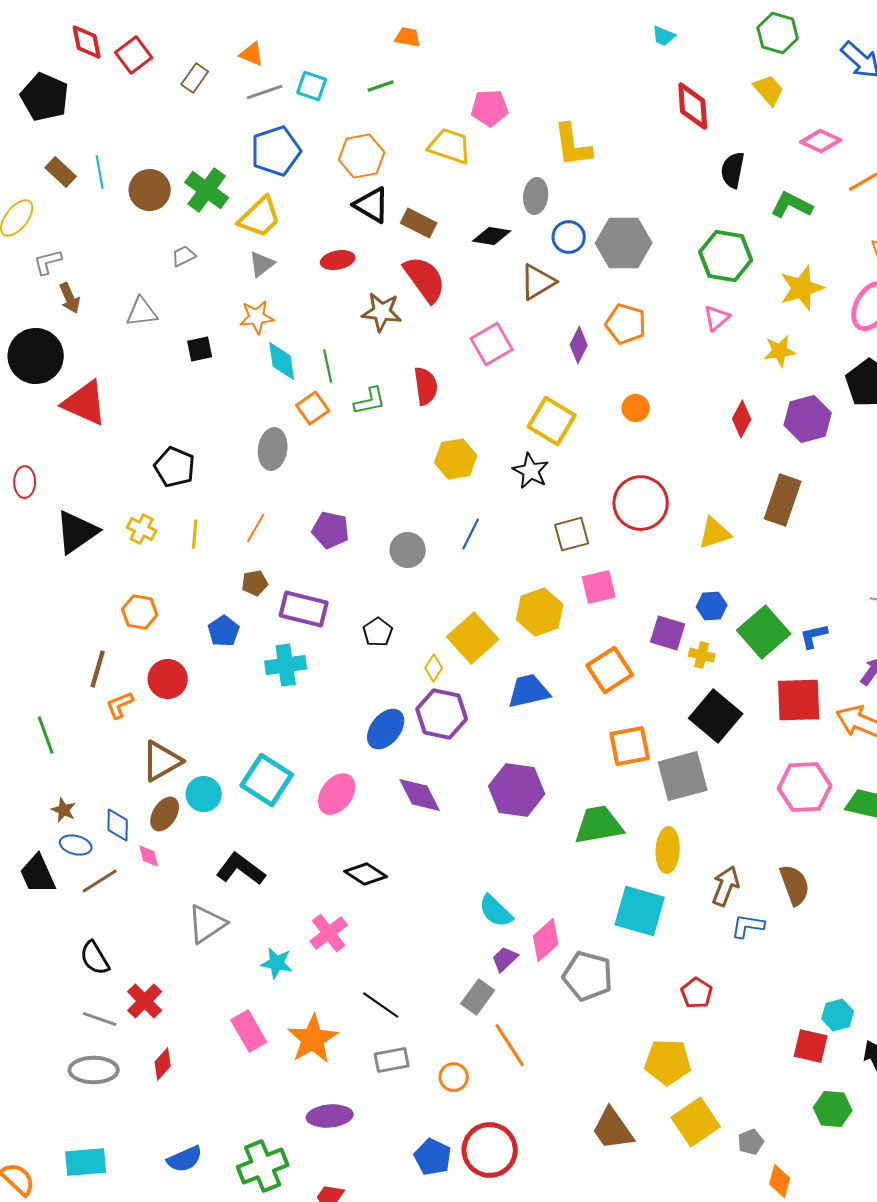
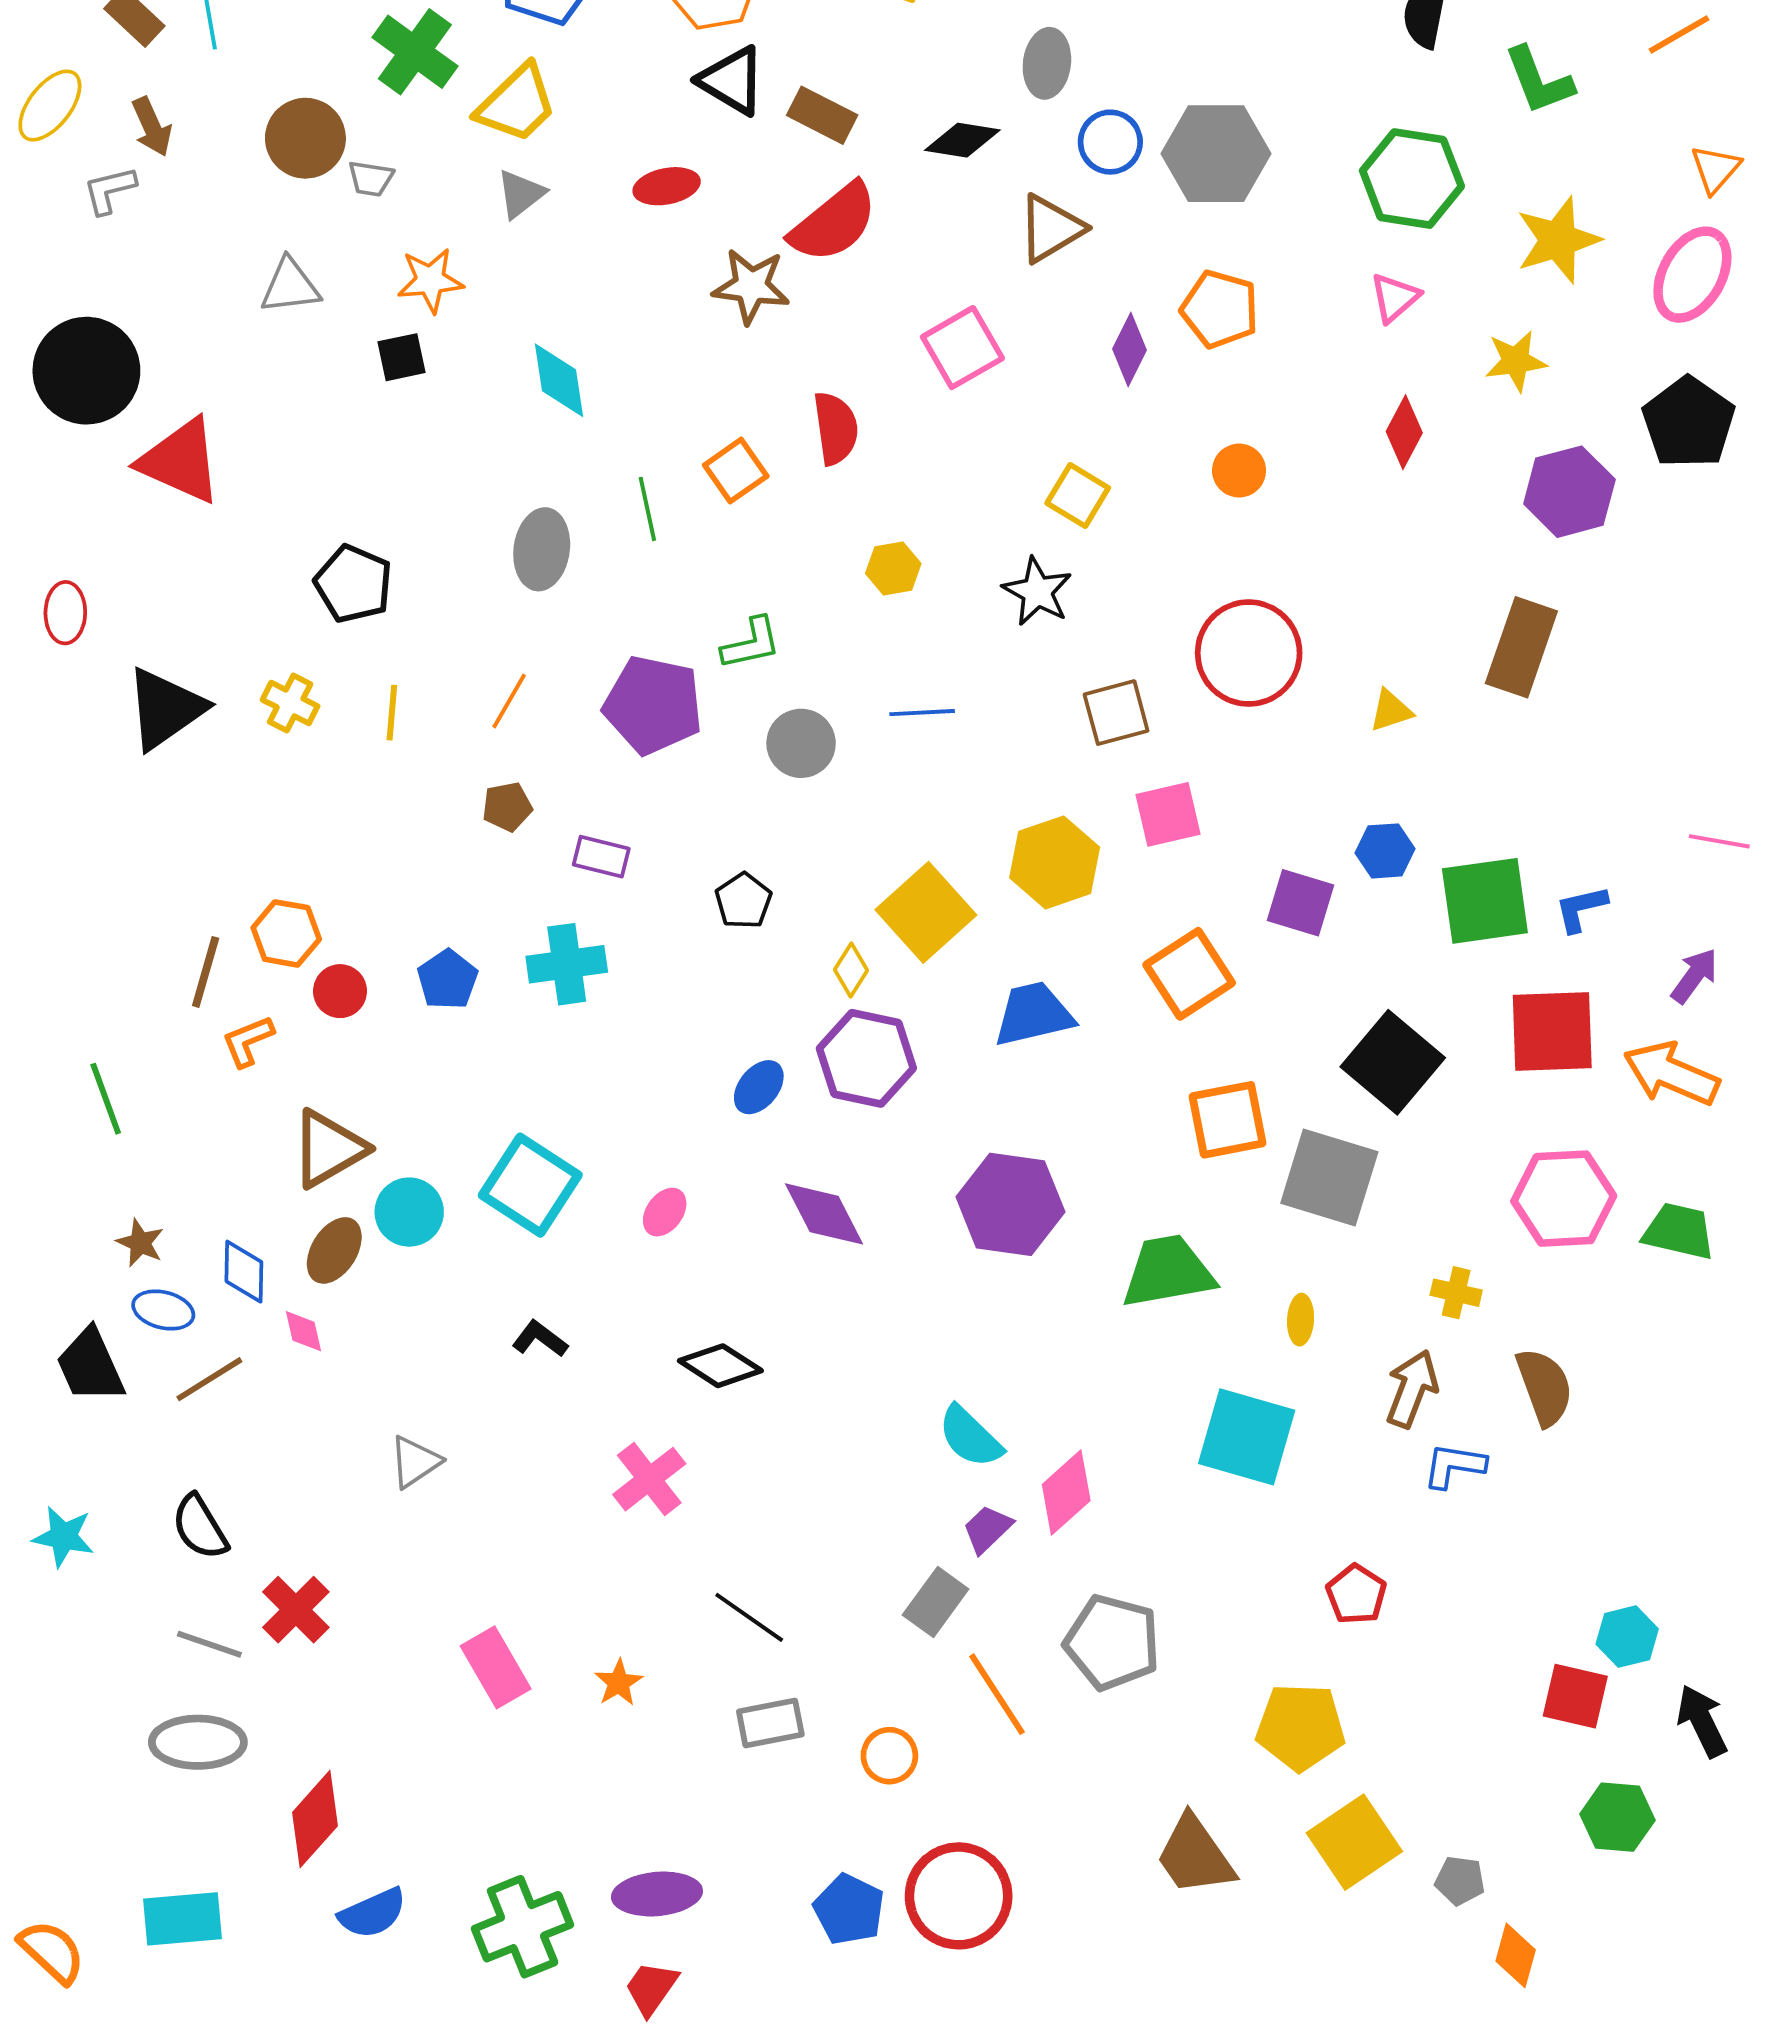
brown circle: (150, 190) -> (305, 138), moved
green L-shape: (792, 205) -> (1539, 81), turned -138
gray trapezoid: (184, 256) -> (371, 179), turned -145
red semicircle: (425, 279) -> (834, 223), turned 87
brown arrow: (70, 298) -> (152, 127), moved
orange star: (257, 317) -> (430, 280), moved
green line: (328, 366) -> (647, 509), moved
green L-shape: (370, 401) -> (751, 643), moved
orange square: (313, 408) -> (736, 471), moved
red diamond: (742, 419) -> (1404, 432), moved
yellow square: (552, 421) -> (1078, 496), size x0.7
yellow hexagon: (456, 459) -> (893, 569), size x0.7
purple pentagon: (331, 530) -> (653, 705), size x1.4
yellow triangle: (715, 533) -> (1391, 711), size x0.7
blue line: (471, 534) -> (922, 713), turned 60
purple rectangle: (304, 609) -> (601, 857), size x0.6
orange hexagon: (140, 612) -> (286, 933), moved
blue pentagon: (224, 631) -> (448, 980), moved
green square: (764, 632) -> (1485, 901), turned 33
yellow cross: (702, 655) -> (1456, 1293), moved
red circle: (168, 679) -> (340, 991), size x0.7
blue ellipse: (386, 729) -> (759, 1087), size x0.7
gray square: (683, 776) -> (1329, 1177), turned 32
pink ellipse: (337, 794) -> (665, 1212), size x0.6
yellow ellipse: (668, 850) -> (1301, 1320), size x0.6
black L-shape: (241, 869) -> (540, 1339), moved, size x0.6
gray triangle: (207, 924) -> (415, 1462), size x0.7
cyan star: (277, 963) -> (63, 1537), moved
gray pentagon: (588, 976) -> (1112, 1642), moved
orange star: (313, 1039) -> (619, 1683), size x0.5
red diamond: (163, 1064) -> (315, 1819), moved, size x1.5
purple ellipse: (330, 1116) -> (657, 1894), moved
gray pentagon: (751, 1142) -> (1460, 1881), turned 30

